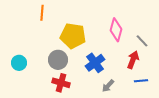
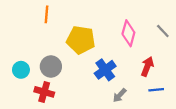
gray line: (142, 41) -> (163, 31), moved
gray circle: (58, 60) -> (51, 66), moved
red cross: (61, 83) -> (44, 92), moved

